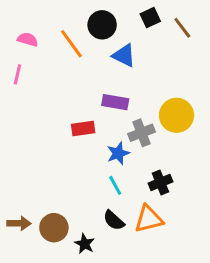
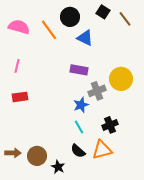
black square: (150, 18) -> (103, 12), turned -32
pink semicircle: (28, 39) -> (19, 27), size x1.5
pink line: (17, 74) -> (17, 66), moved
red rectangle: (83, 128) -> (20, 97), moved

